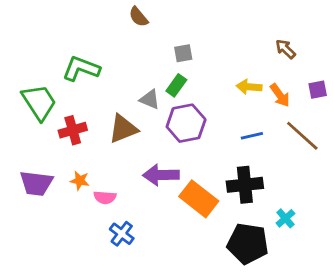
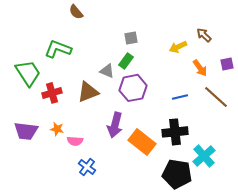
brown semicircle: (139, 17) -> (76, 12), moved
yellow arrow: (249, 87) -> (178, 47), moved, turned -30
purple arrow: (161, 175) -> (115, 125), turned -75
cyan cross: (285, 218) -> (204, 156), size x1.6

